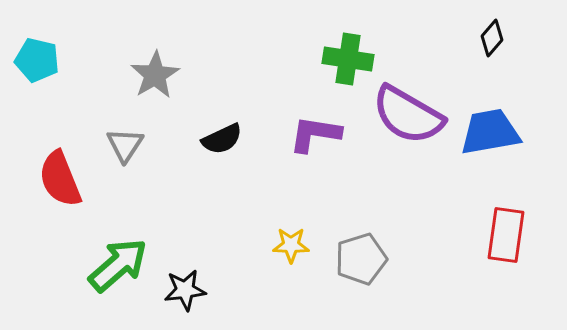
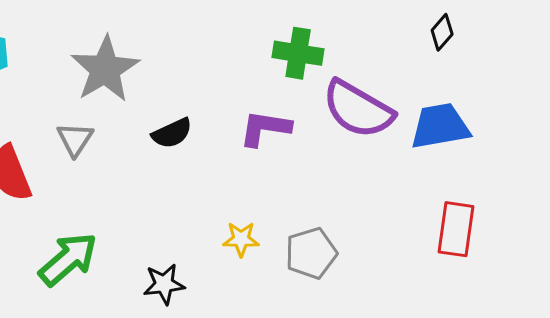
gray star: (155, 75) -> (105, 69), size x1.4
black star: (185, 290) -> (164, 284), moved

